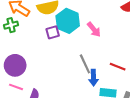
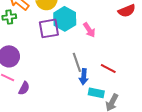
purple square: (53, 32) -> (49, 28), size x1.5

